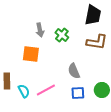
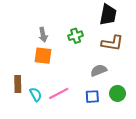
gray arrow: (40, 30) -> (43, 35), moved
green cross: (62, 35) -> (76, 36), turned 32
gray semicircle: (74, 71) -> (99, 70), moved, turned 91

